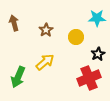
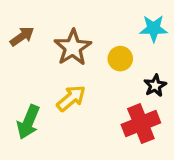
brown arrow: (14, 23) -> (22, 36), turned 70
brown star: (46, 30) -> (73, 48), size x1.6

